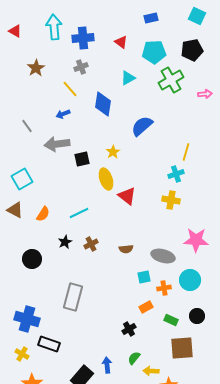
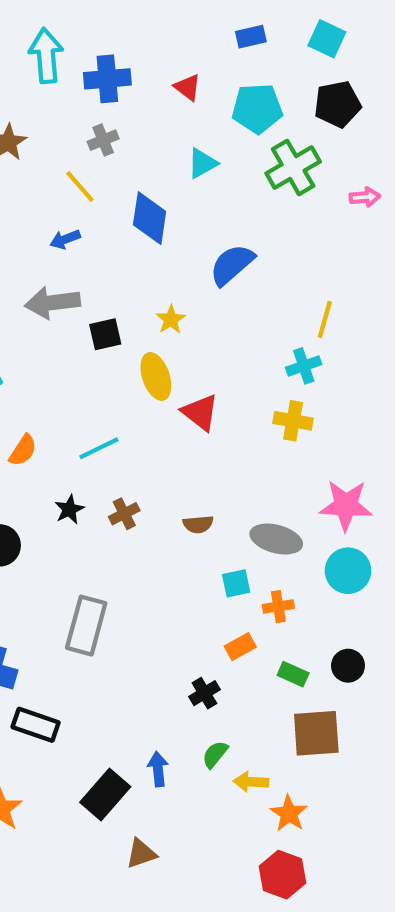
cyan square: (197, 16) -> (327, 39), moved
cyan circle: (190, 280) -> (348, 571), moved

